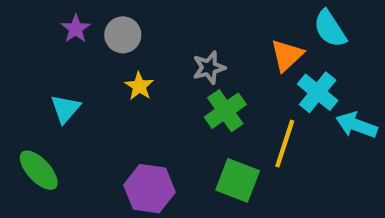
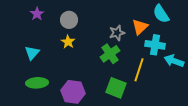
gray circle: (123, 35) -> (69, 20), moved
gray star: (209, 68) -> (117, 33), moved
cyan cross: (318, 92) -> (155, 45), turned -30
green ellipse: (39, 170) -> (37, 83), moved, turned -50

